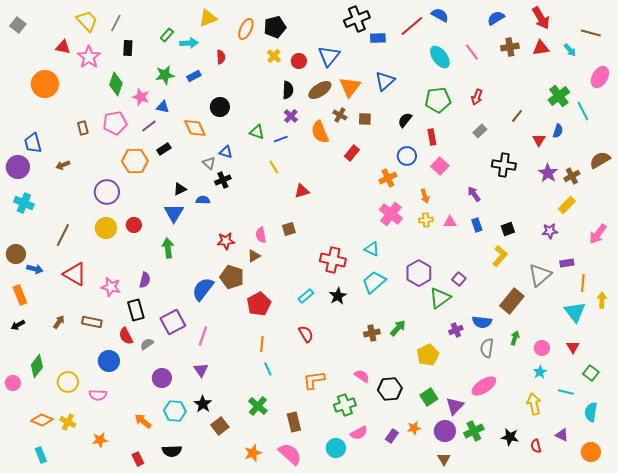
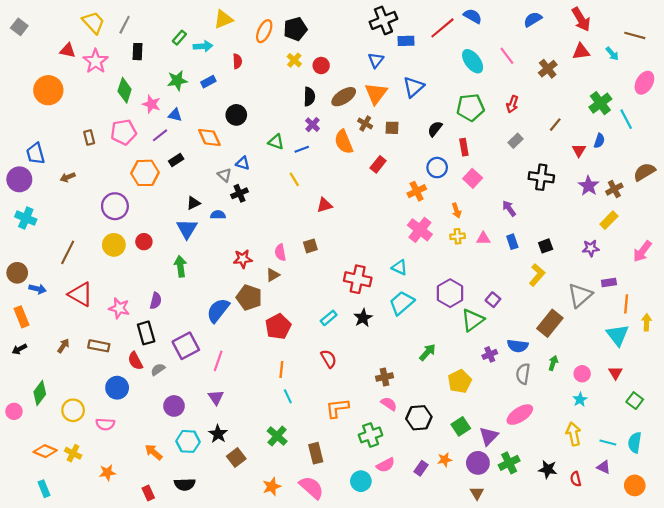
brown cross: (510, 47) -> (548, 69), moved, turned -30
blue triangle: (329, 56) -> (376, 60), moved, size x0.7
brown cross: (372, 333) -> (384, 377), moved
cyan line: (566, 392) -> (608, 442), moved

